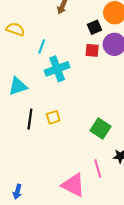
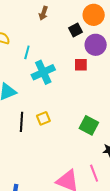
red square: (92, 50) -> (81, 65), moved
pink line: (98, 169) -> (94, 173), moved

